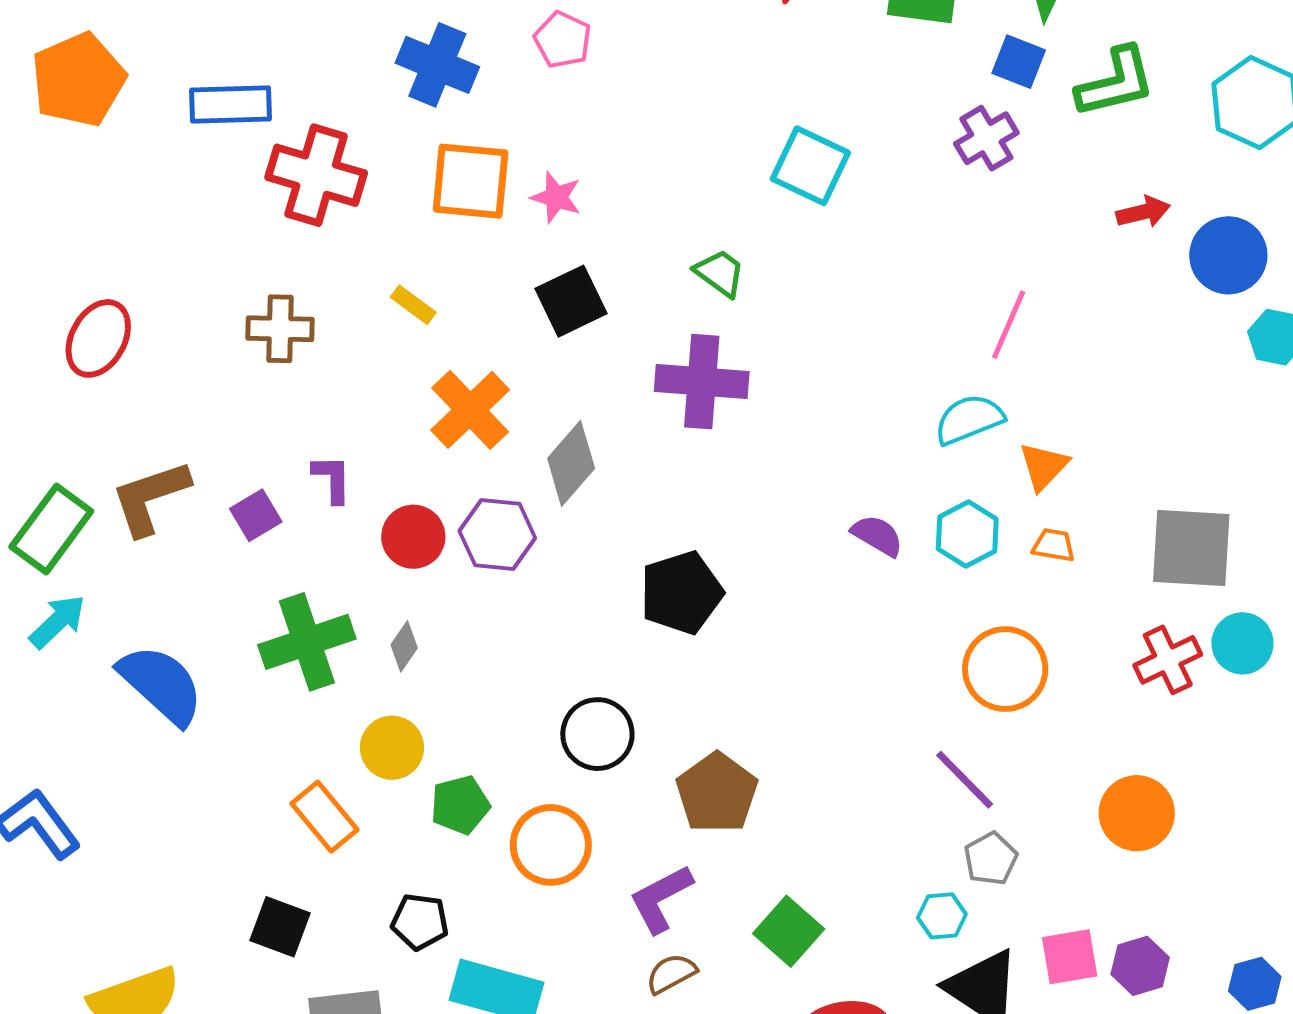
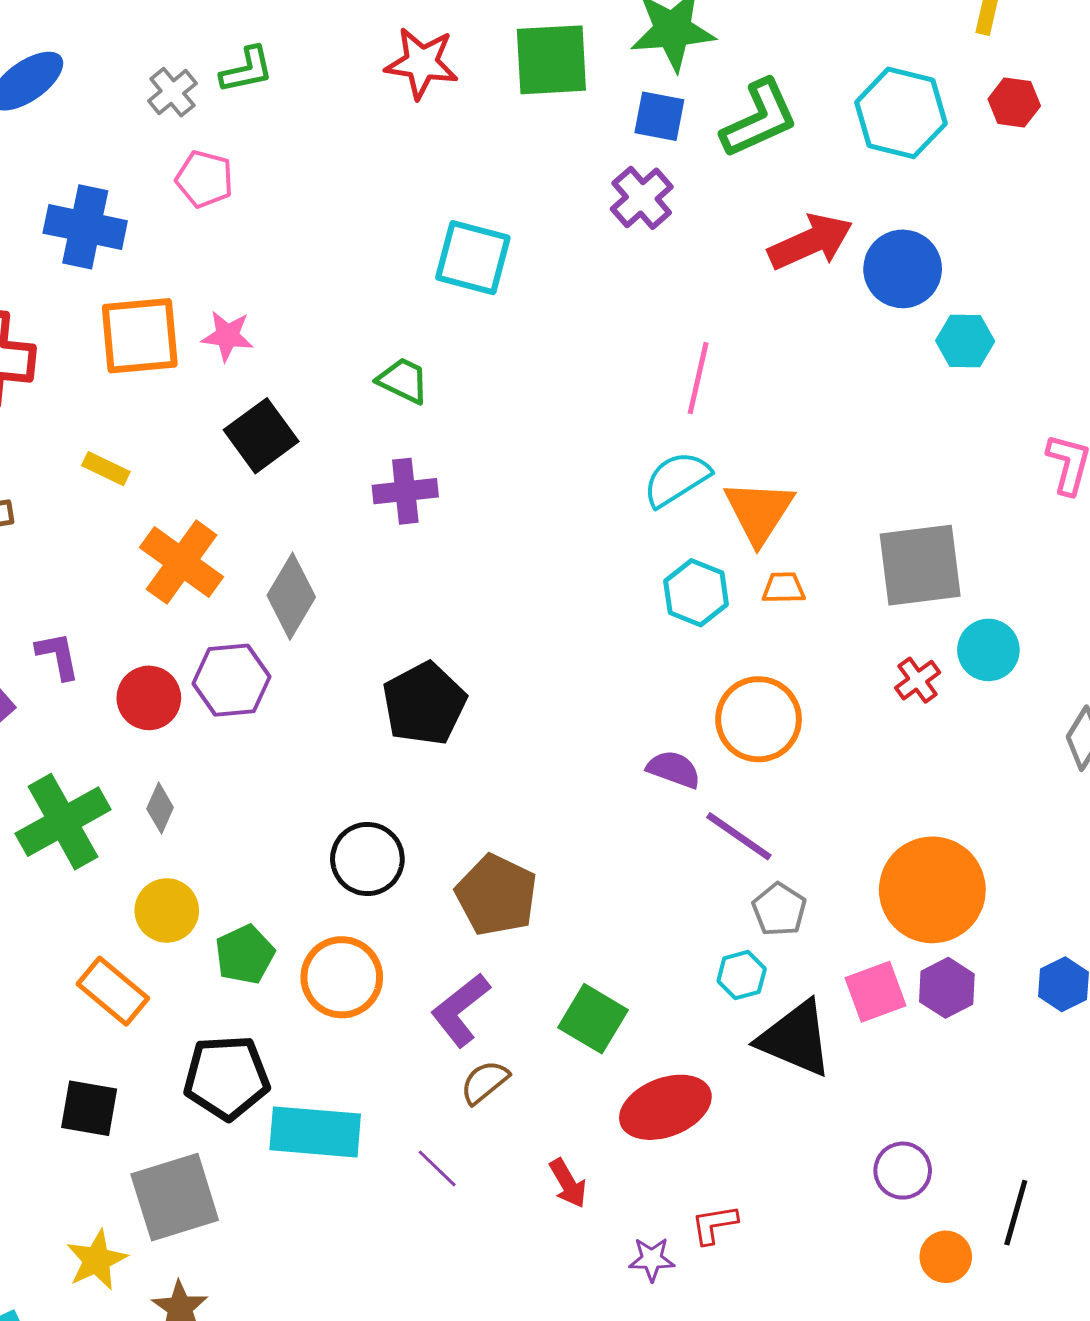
red arrow: (1143, 212) -> (810, 242), size x1.6
purple cross: (702, 382) -> (405, 491), size x0.7
orange triangle: (1044, 466) -> (759, 512), size x1.4
purple semicircle: (877, 535) -> (674, 769), moved
red cross: (1168, 660) -> (918, 680), size x0.7
orange circle: (1137, 813) -> (932, 890), moved, size x1.4
black pentagon: (420, 922) -> (226, 1077), size x1.5

